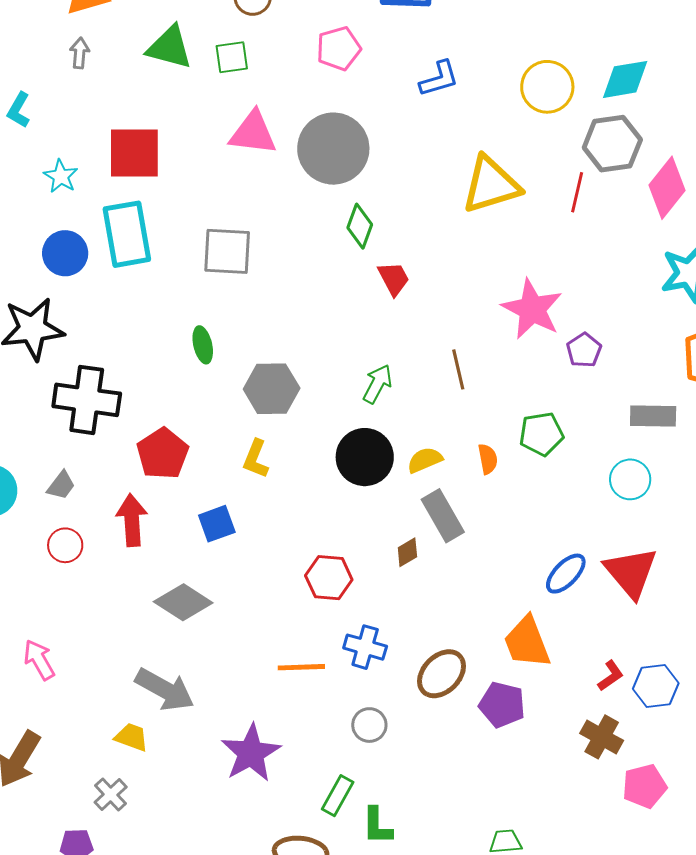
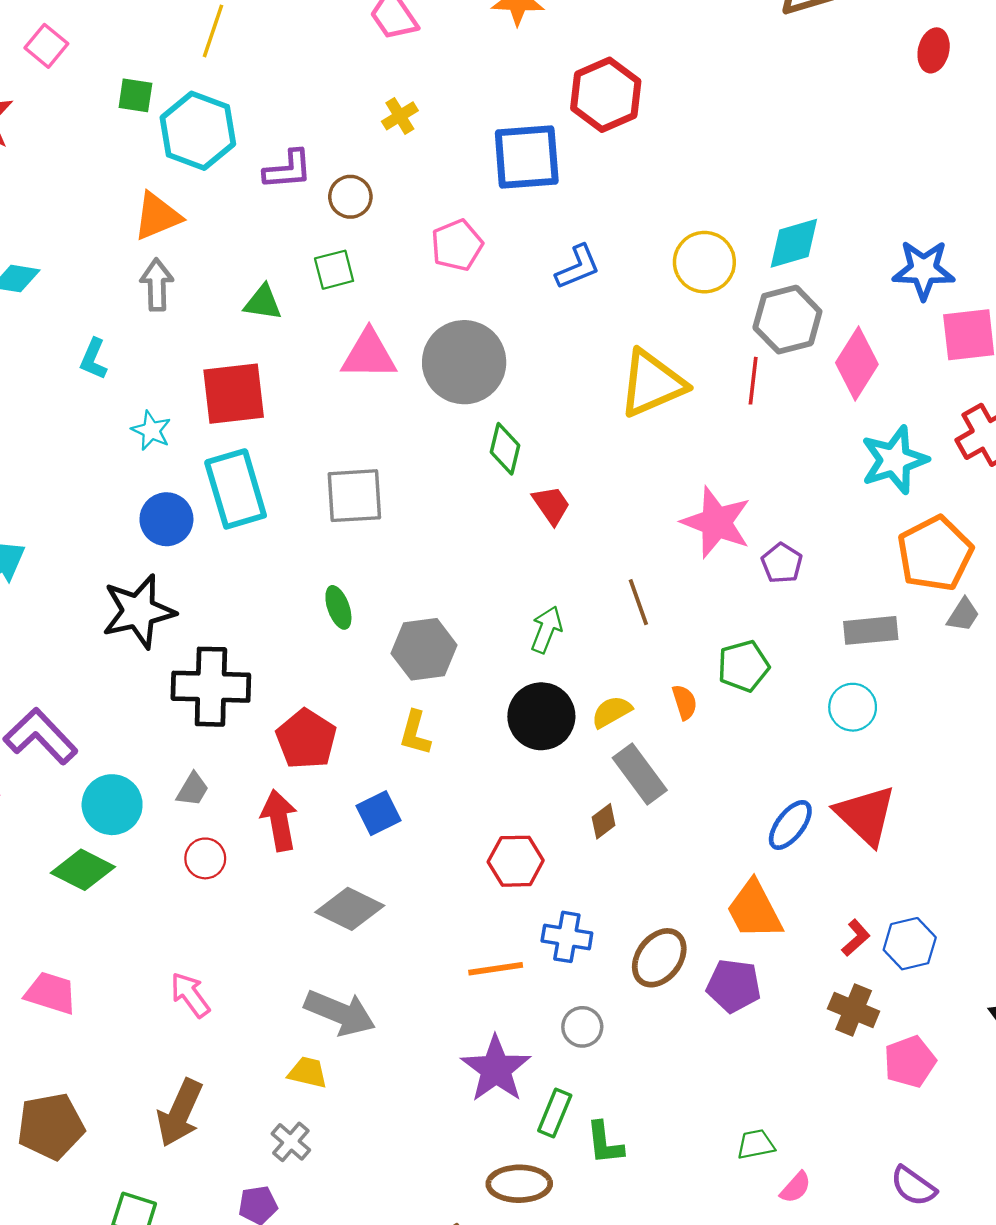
green triangle: (170, 47) -> (263, 303), moved, size x0.7
gray arrow: (80, 53) -> (157, 285), size x1.4
purple star: (251, 753) -> (496, 1069), moved

